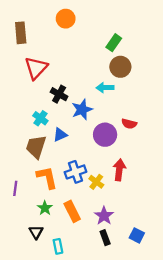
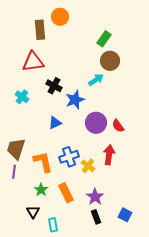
brown rectangle: (21, 33) -> (40, 30), moved
red triangle: (36, 68) -> (33, 62), turned 40
cyan arrow: (105, 88) -> (96, 80), turned 147
cyan cross: (40, 118) -> (22, 97), moved
red semicircle: (129, 124) -> (118, 126), moved, turned 40
brown trapezoid: (36, 147) -> (16, 149), moved

